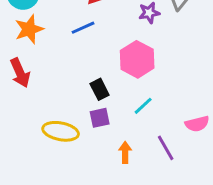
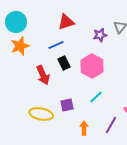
red arrow: (20, 73) -> (43, 75), moved
black rectangle: (100, 89) -> (64, 63), moved
purple line: (166, 148) -> (111, 125), turned 60

